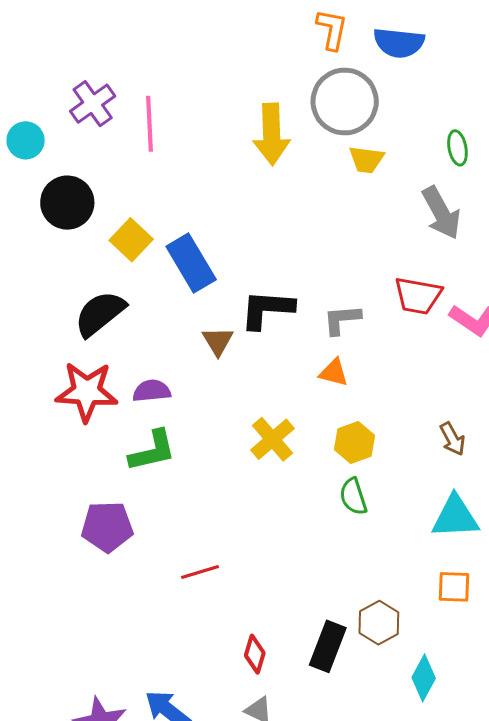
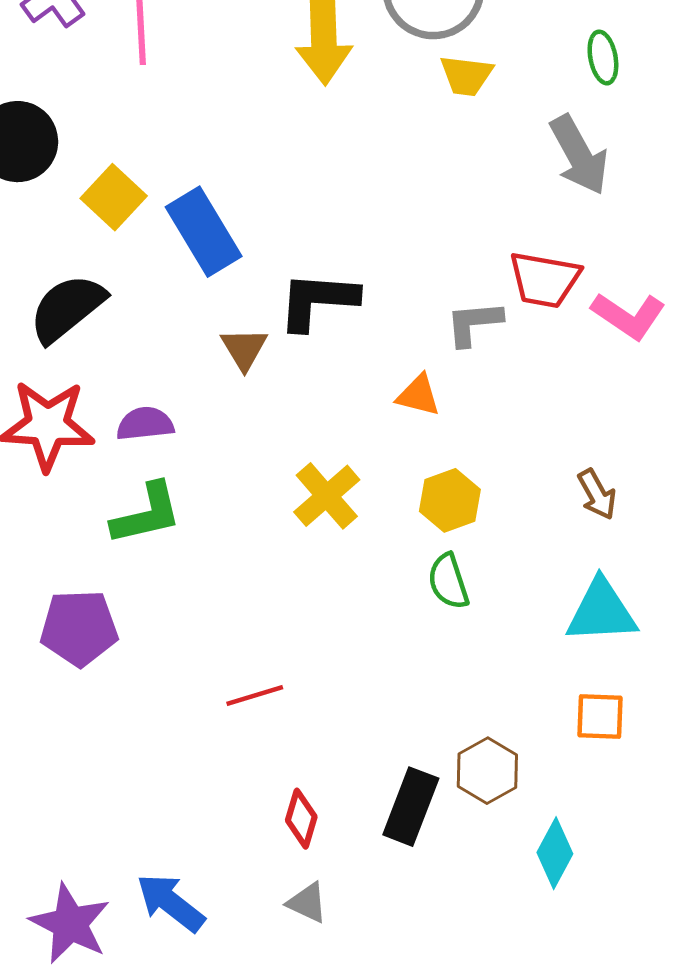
gray L-shape: (342, 319) -> (474, 323), moved
red line: (200, 572) -> (255, 695), moved

